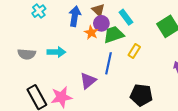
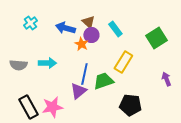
blue arrow: (75, 16) -> (65, 28), turned -84
green trapezoid: (114, 35) -> (103, 81), moved
yellow rectangle: (134, 51) -> (123, 62), size x1.5
blue line: (109, 63) -> (84, 74), moved

